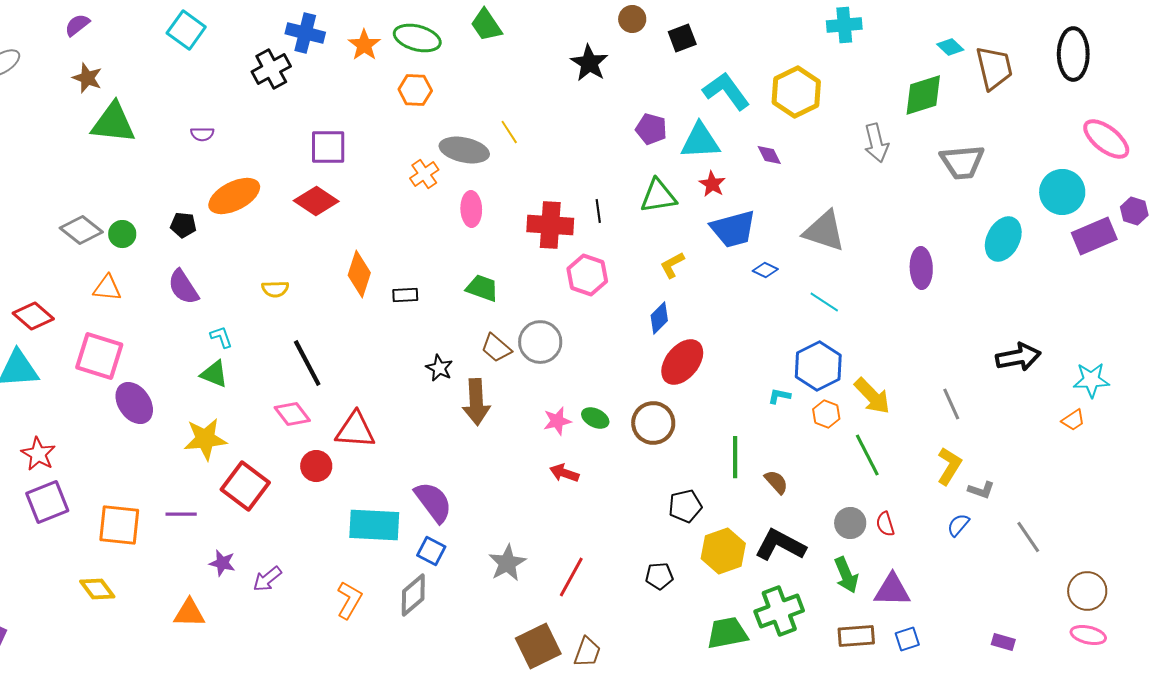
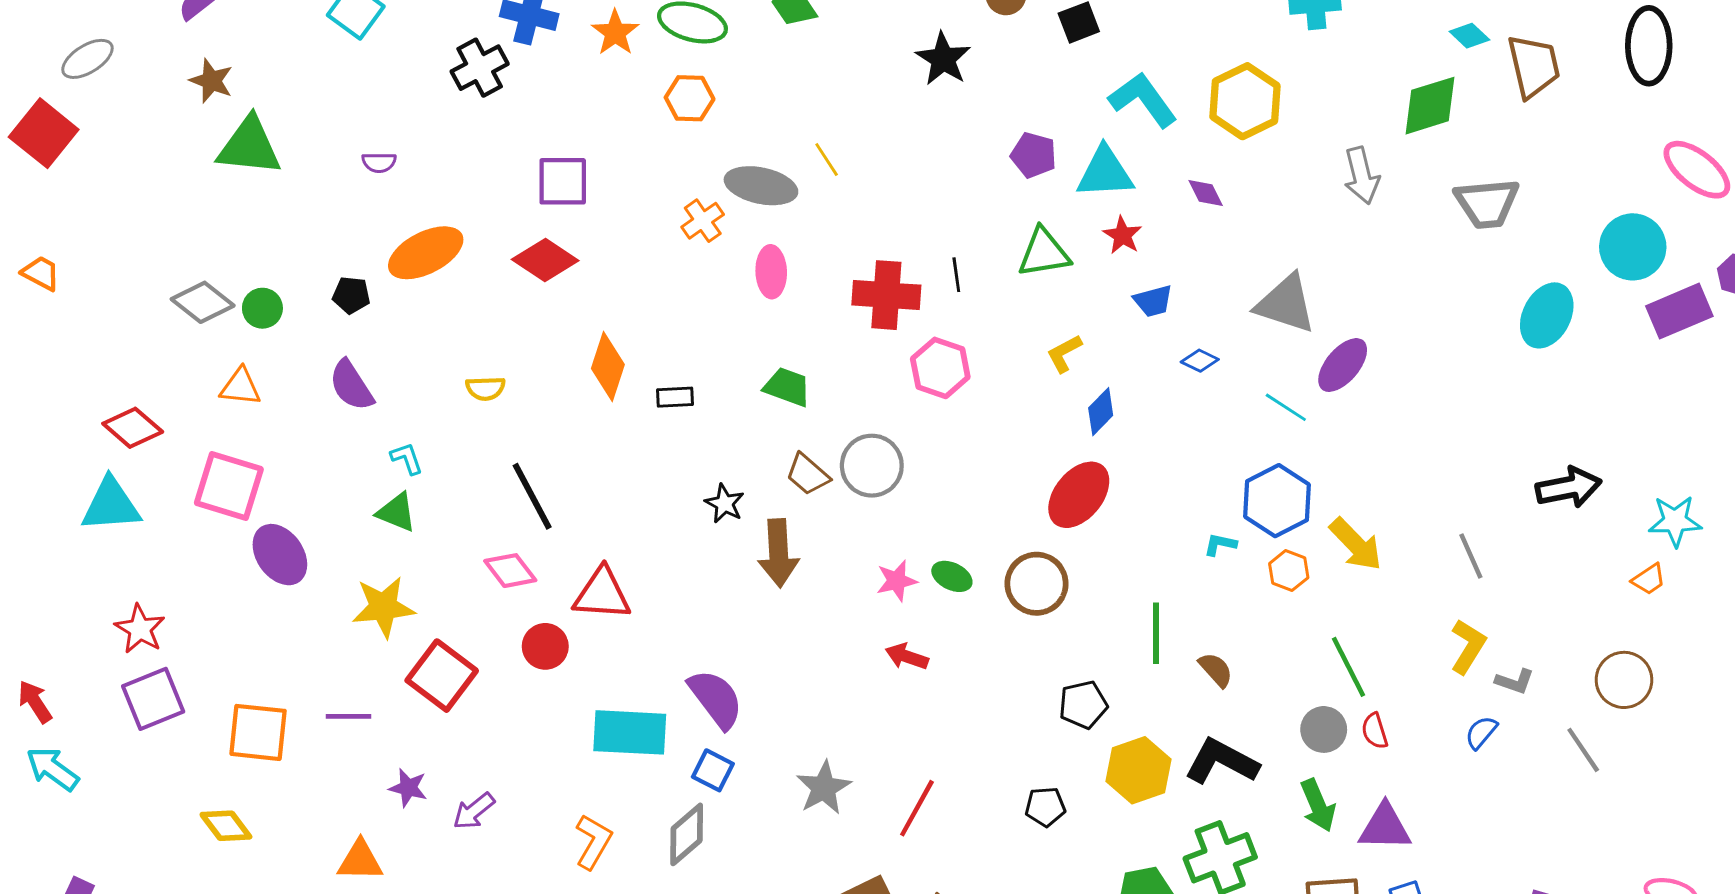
blue trapezoid: (733, 229) -> (1153, 301), size x0.6
purple ellipse: (921, 268) -> (1343, 365), moved, turned 42
blue diamond: (659, 318) -> (1101, 412), moved
green line: (867, 455) -> (1348, 667), moved
brown circle: (1087, 591) -> (1624, 680), moved

